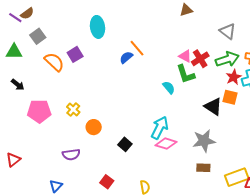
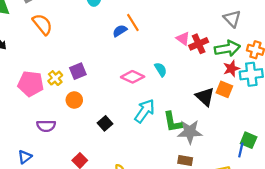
purple square: (75, 54) -> (78, 71), moved
green L-shape: (186, 74) -> (173, 122), moved
pink pentagon: (39, 111) -> (31, 84), moved
pink diamond: (166, 144) -> (133, 77), moved

